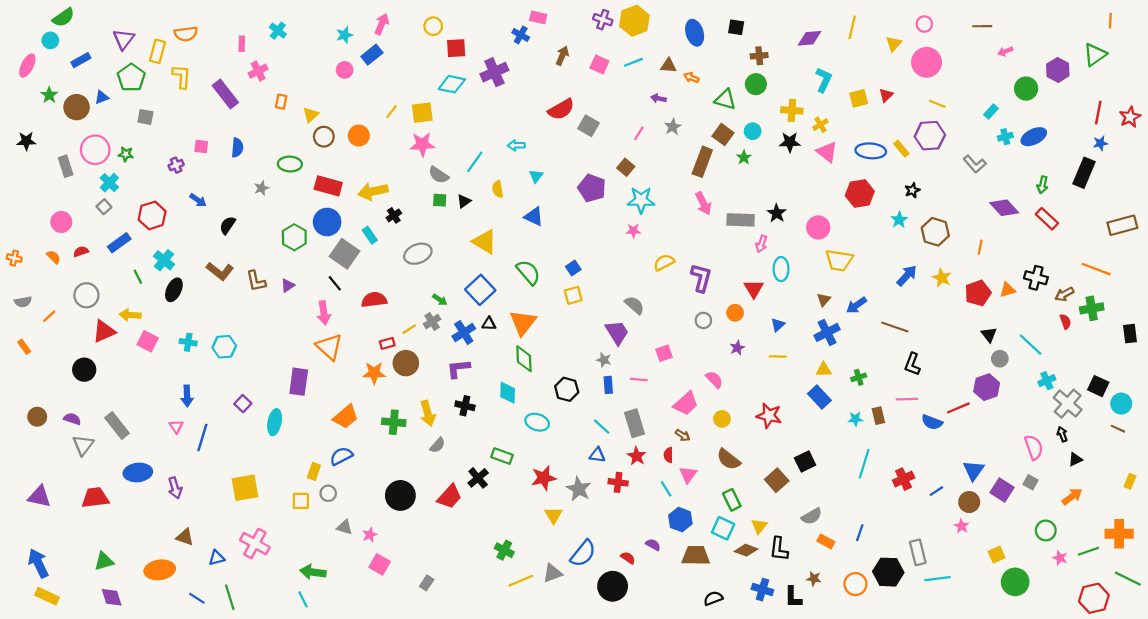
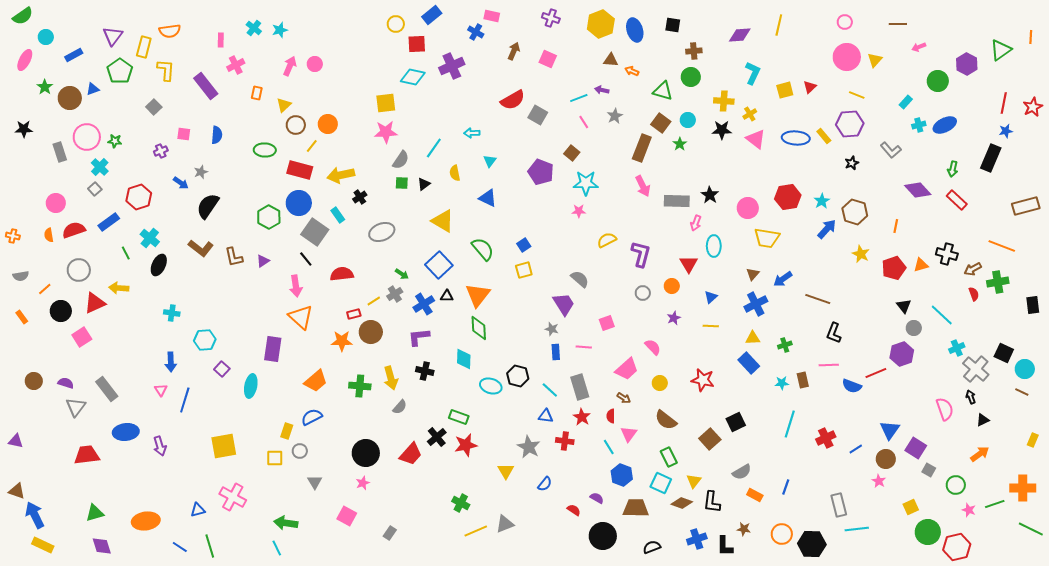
green semicircle: (63, 17) -> (23, 16), moved
yellow hexagon: (634, 21) -> (601, 24), moved
orange line: (1110, 21) -> (1031, 37), moved
pink arrow: (382, 24) -> (290, 66), moved
cyan star: (345, 35) -> (280, 30), moved
yellow triangle: (894, 44) -> (875, 60), moved
blue rectangle: (372, 55) -> (432, 15), moved
cyan line: (633, 62) -> (579, 98), moved
yellow line: (392, 112) -> (312, 146), moved
gray square: (145, 117) -> (154, 107), moved, turned 35
pink line: (639, 133) -> (584, 122), turned -64
gray semicircle: (439, 175) -> (401, 160), turned -90
gray star: (261, 188) -> (201, 172), moved
black star: (912, 190) -> (852, 163), moved
red hexagon: (860, 194) -> (788, 197), moved
black semicircle: (228, 225) -> (208, 206), size x1.5
red semicircle: (81, 252) -> (74, 230), size x1.6
orange semicircle: (54, 257) -> (49, 235), turned -144
blue arrow: (907, 276) -> (827, 229), moved
pink square: (148, 341) -> (82, 337), moved, turned 30
cyan hexagon: (224, 347) -> (205, 340), moved
black circle: (84, 370) -> (61, 311), moved
black hexagon: (567, 389) -> (518, 376), moved
red star: (544, 478) -> (466, 445), moved
gray square: (1030, 482) -> (929, 470), moved
purple triangle: (39, 497) -> (16, 441), moved, size x0.7
gray triangle: (345, 527) -> (315, 482), turned 42
pink star: (370, 535) -> (363, 483), moved
brown triangle: (185, 537) -> (17, 491), moved
blue semicircle: (583, 553) -> (545, 484), moved, size x0.6
black hexagon: (888, 572) -> (812, 544), moved
black circle: (613, 586) -> (603, 536), moved
blue cross: (762, 590) -> (697, 539), turned -36
red hexagon: (1094, 598) -> (957, 547), moved

